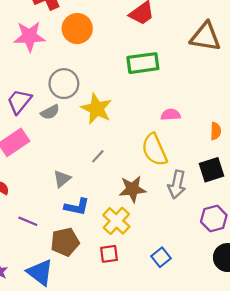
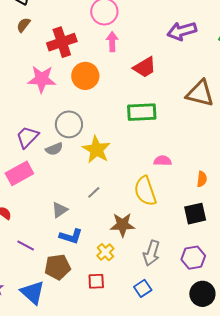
gray arrow: (177, 184) -> (152, 253), moved
yellow cross: (116, 221) -> (105, 252), size x0.7

